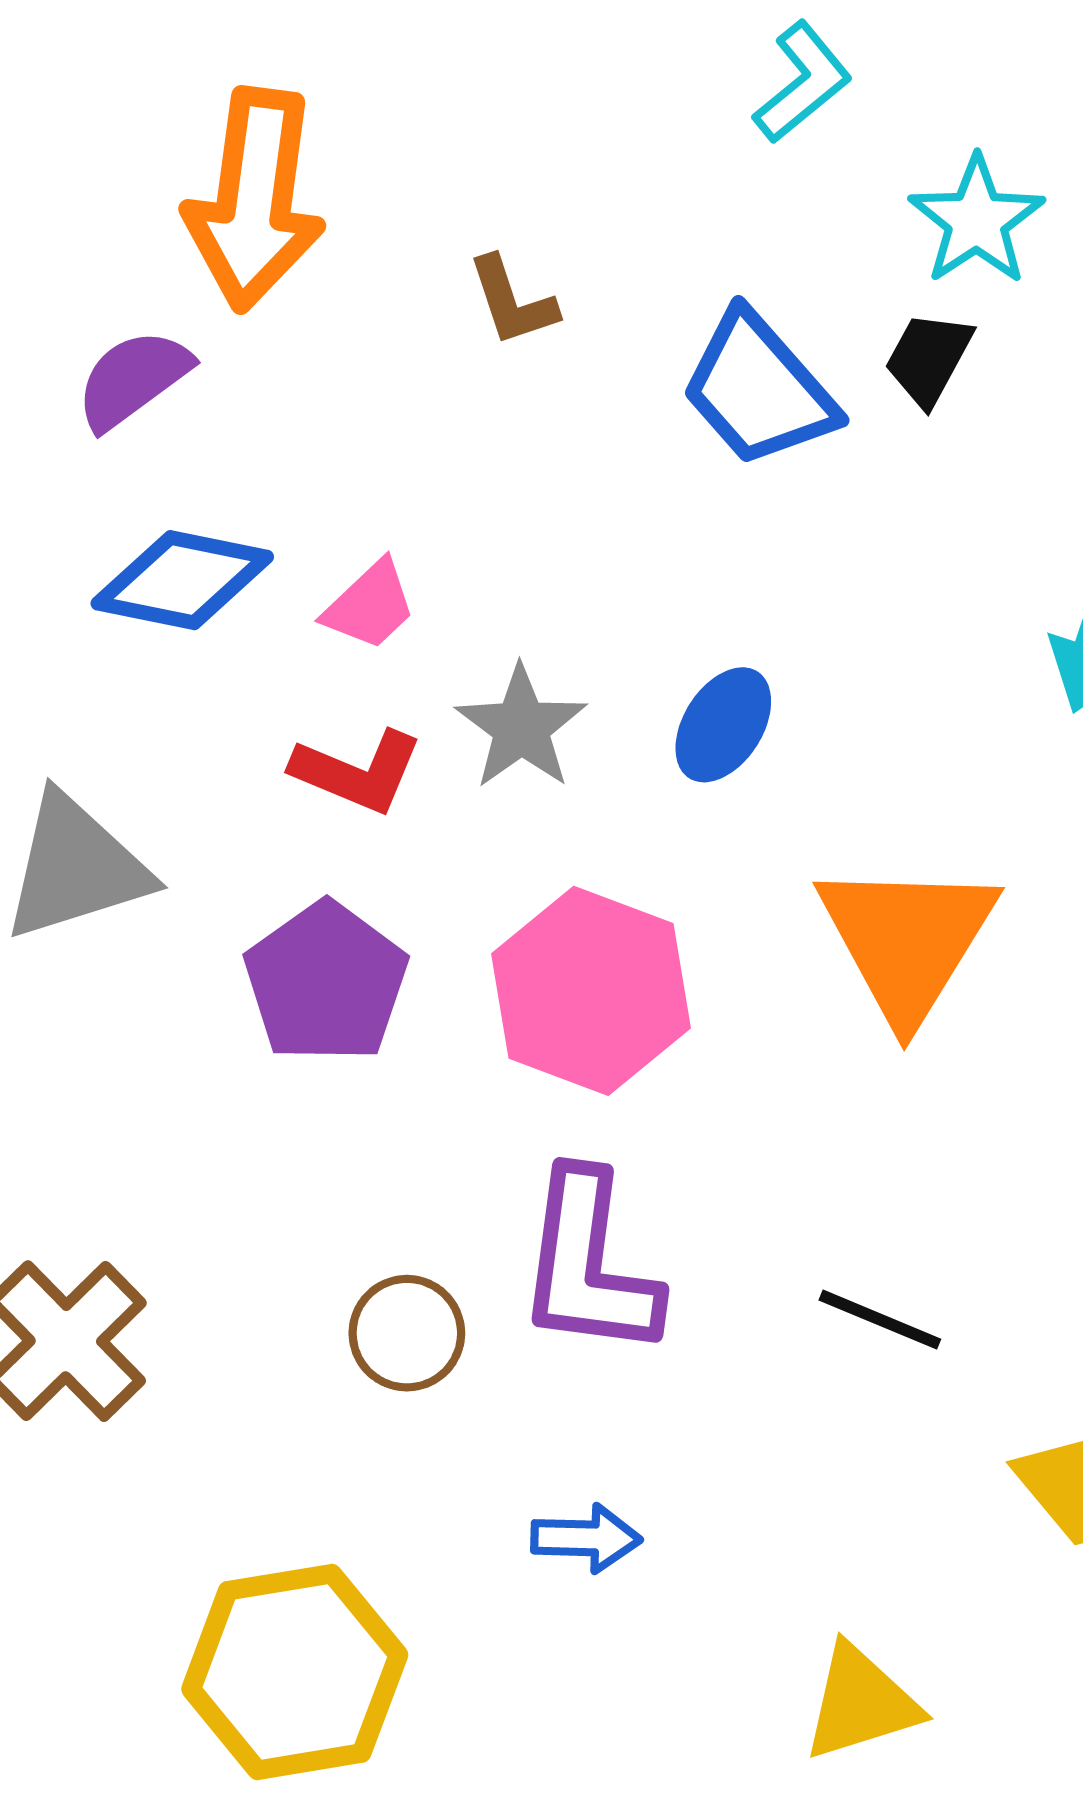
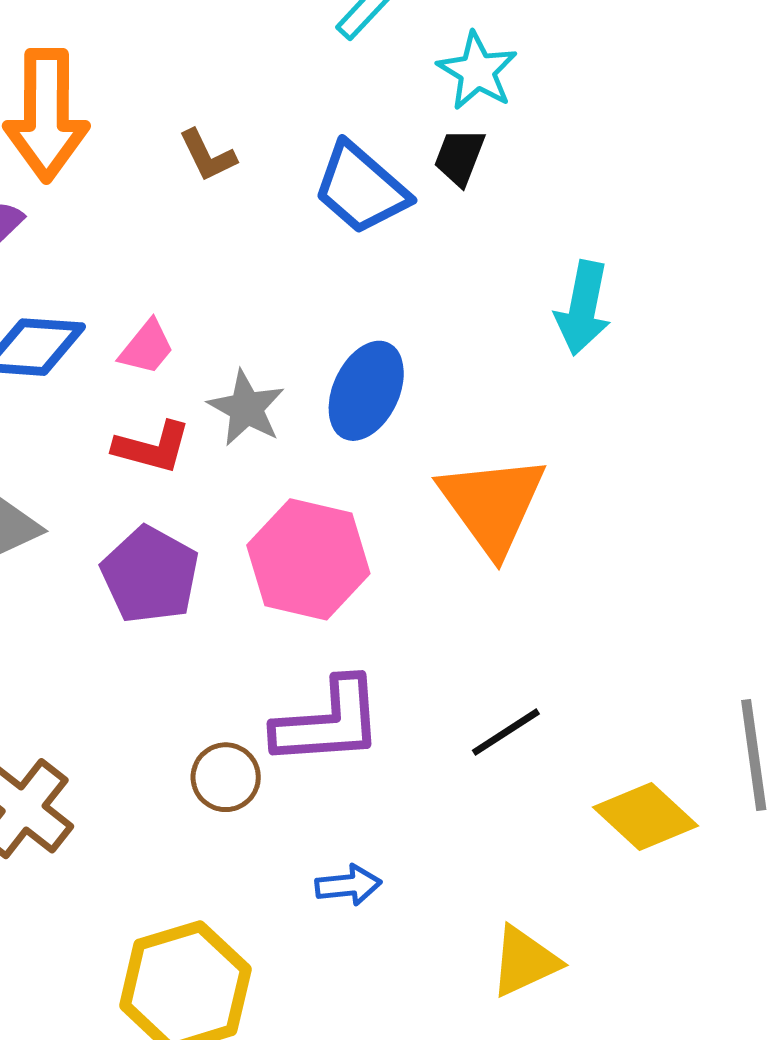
blue ellipse: (723, 725) -> (366, 391), size x1.4
purple L-shape: (589, 1265) -> (328, 722), turned -94
black line: (880, 1320) -> (506, 732), turned -48

